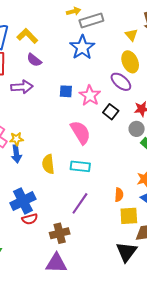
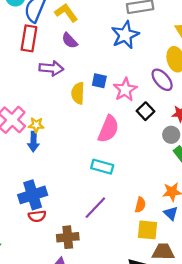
pink semicircle: (81, 132) -> (108, 129), turned 45
yellow semicircle: (48, 164) -> (78, 93), moved

